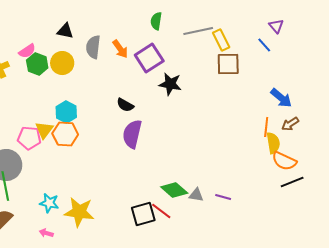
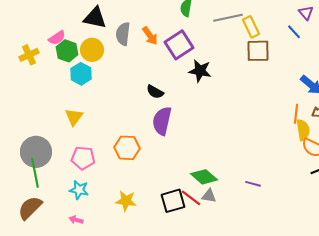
black triangle: (65, 31) -> (95, 18), size x1.4
cyan hexagon: (66, 112) -> (81, 74), moved
orange hexagon: (65, 134) -> (127, 148), moved
pink pentagon: (29, 138) -> (83, 158), moved
gray triangle: (196, 195) -> (209, 196), moved
yellow star: (79, 212) -> (126, 201), moved, size x0.7

